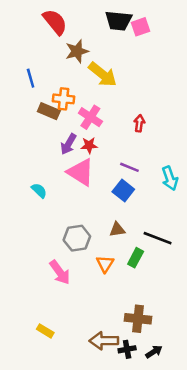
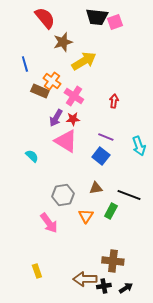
yellow arrow: (103, 74) -> (84, 61), turned -70
orange cross: (64, 99) -> (52, 81), turned 30
yellow rectangle: (45, 331) -> (37, 271), turned 40

